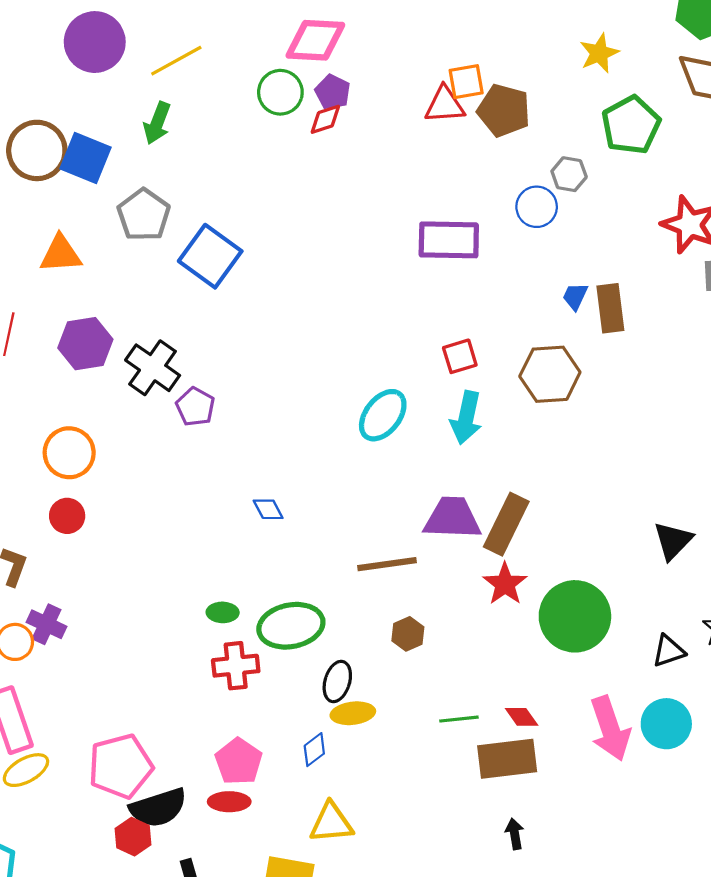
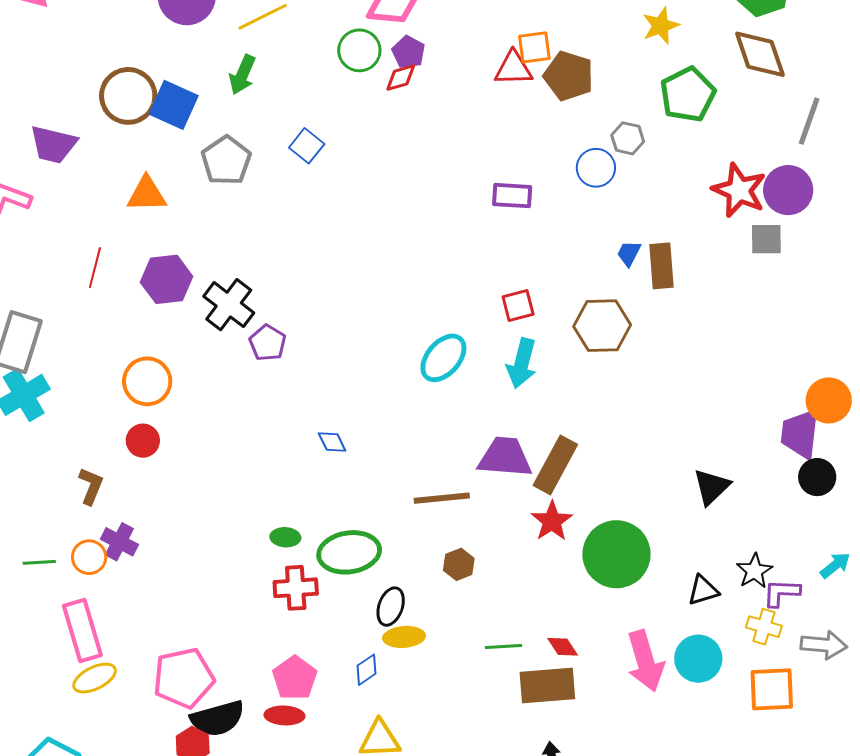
purple rectangle: (449, 240) -> (512, 196), size x0.7
blue square: (210, 256) -> (307, 146), moved, size x0.6

